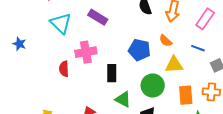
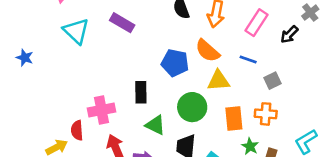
orange semicircle: (166, 41) -> (207, 51), size x1.5
pink cross: (86, 52) -> (102, 110), moved
red semicircle: (64, 69) -> (77, 130), moved

